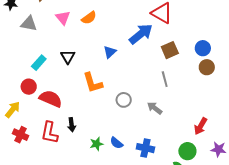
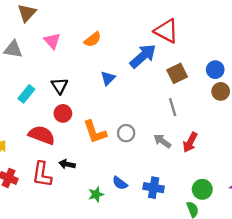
orange semicircle: (89, 18) -> (93, 39), moved
orange L-shape: (93, 83) -> (95, 132), moved
red circle: (29, 87) -> (63, 113), moved
black arrow: (72, 125) -> (67, 164), turned 112
red arrow: (201, 126) -> (190, 142), moved
green star: (96, 144) -> (96, 194), moved

